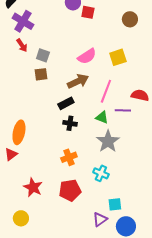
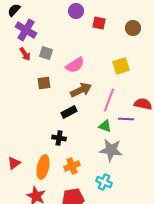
red square: (88, 12) -> (99, 23), moved
gray square: (43, 55) -> (46, 53), moved
pink semicircle: (87, 56) -> (75, 65), moved
black cross: (70, 123) -> (59, 138), moved
orange ellipse: (19, 132) -> (43, 167), moved
gray star: (108, 141) -> (111, 150), turned -30

